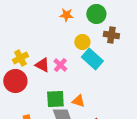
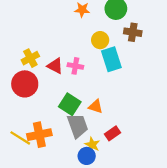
cyan rectangle: (92, 59) -> (111, 59), turned 30
pink cross: (60, 65) -> (75, 66), turned -32
green square: (55, 99) -> (70, 104), turned 36

